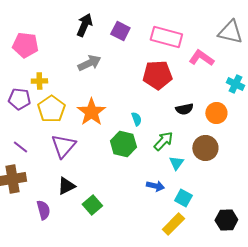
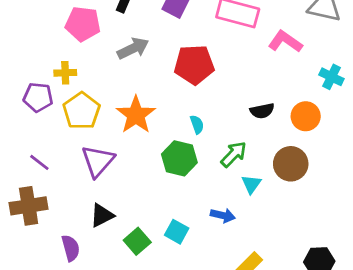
pink pentagon: (25, 45) -> (83, 24), moved
red pentagon: (157, 75) -> (194, 65), moved
cyan square: (183, 198) -> (177, 232), moved

